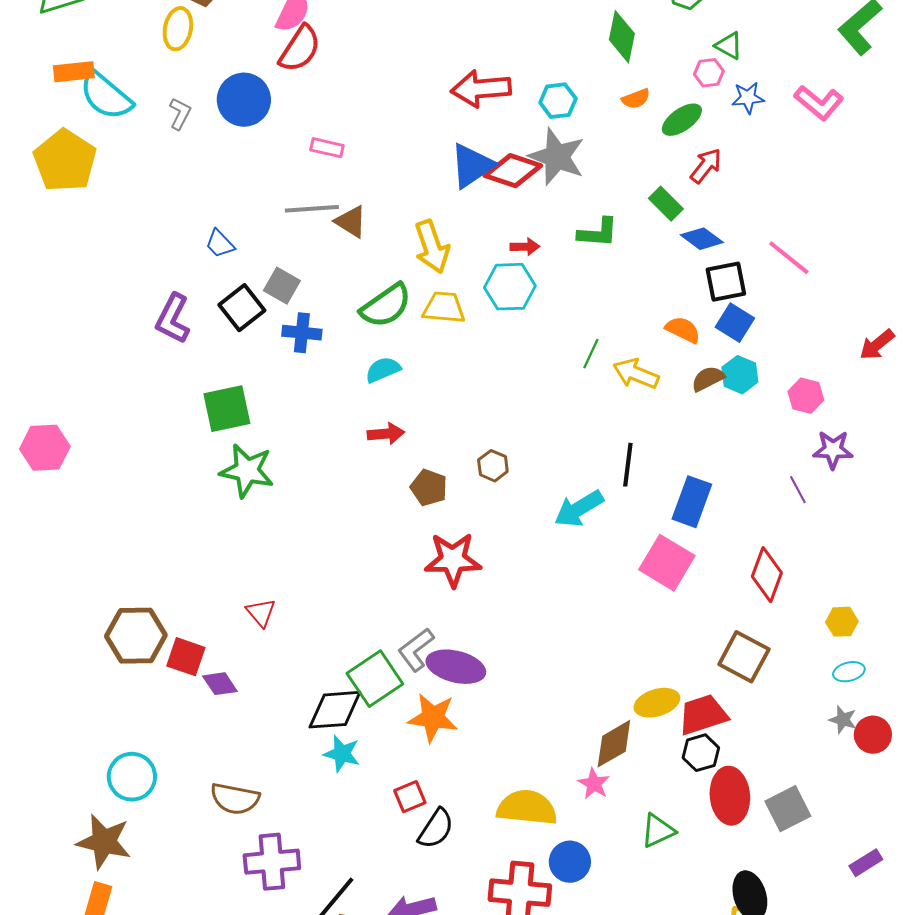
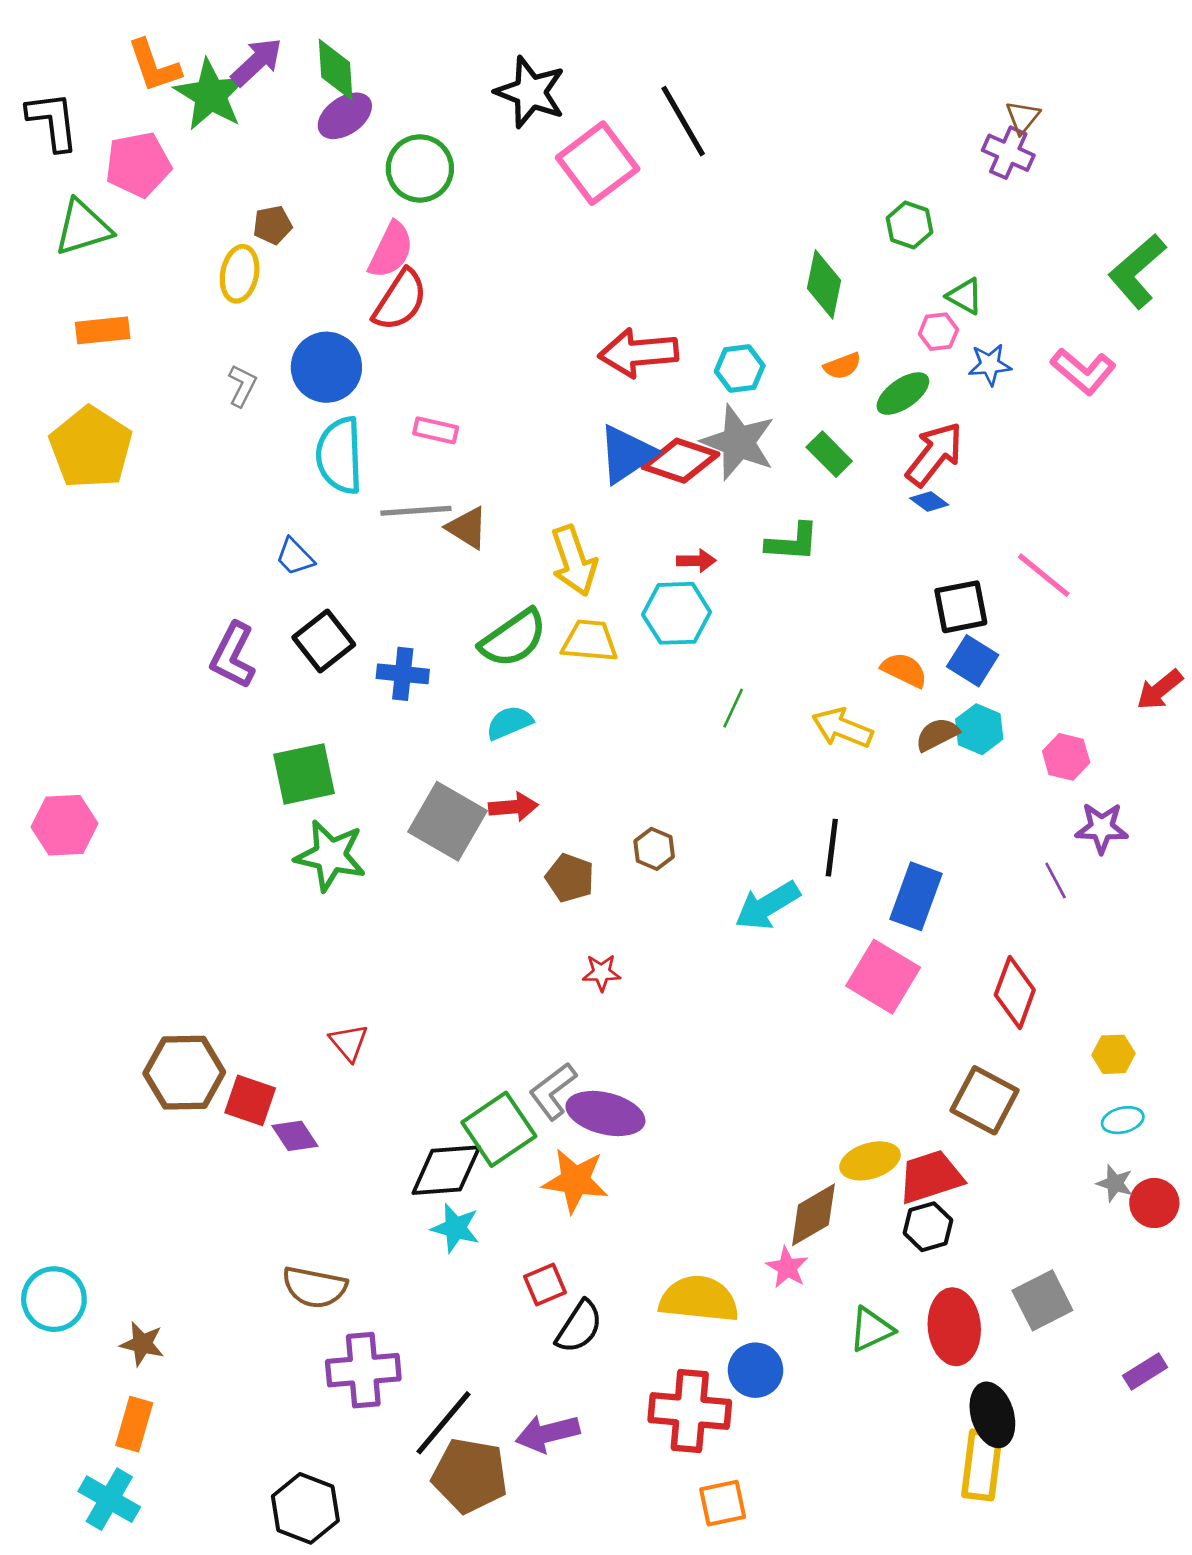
cyan semicircle: (106, 96) -> (340, 455), moved, turned 48
red arrow: (706, 166) -> (935, 454), size x1.4
green rectangle: (666, 204) -> (829, 454), moved
blue diamond: (702, 239) -> (929, 501), moved, size x0.7
gray square: (282, 286) -> (448, 821), moved, size x1.6
green line: (591, 354) -> (733, 708), moved
red star: (453, 560) -> (602, 973), size x0.5
cyan circle: (132, 777) -> (54, 1299), moved
red ellipse: (730, 796) -> (954, 1327), moved
brown star: (104, 842) -> (142, 1344), size x0.6

